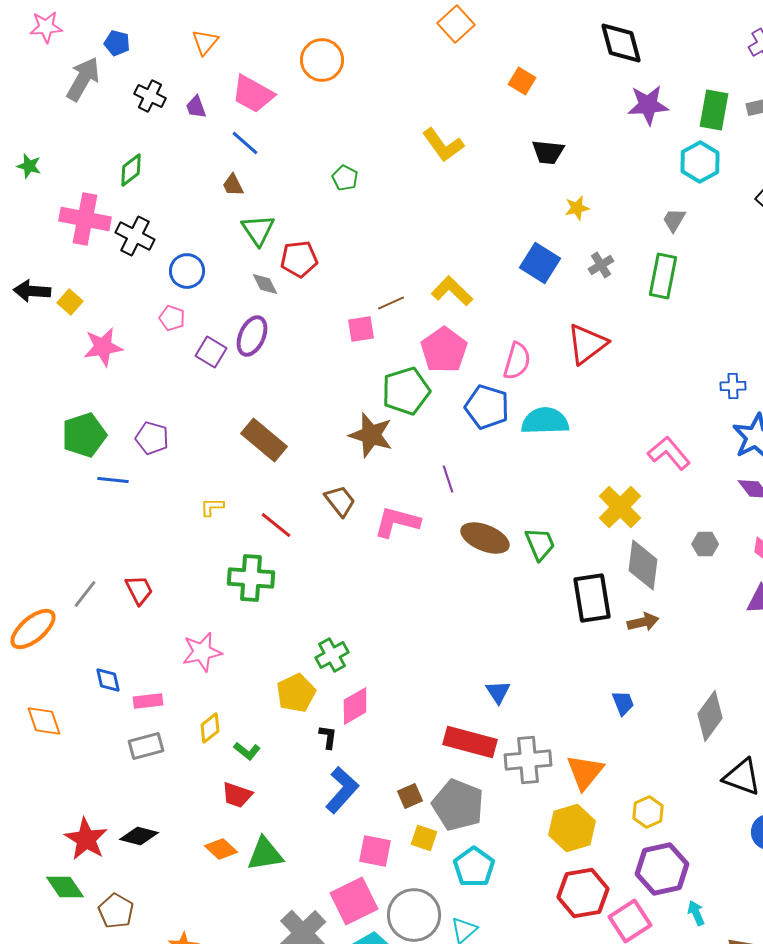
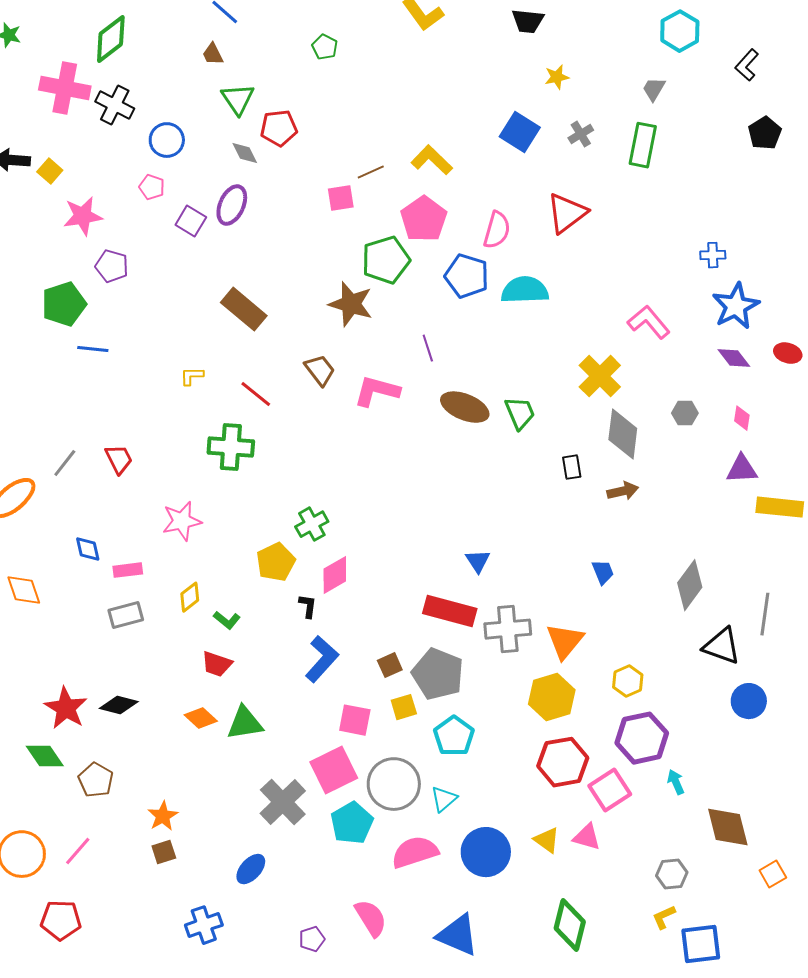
green diamond: (131, 170) -> (111, 39), size x1.4
purple pentagon: (152, 438) -> (112, 266), moved
black rectangle: (592, 598) -> (572, 467), size x0.5
yellow square: (424, 838) -> (404, 707), turned -36

